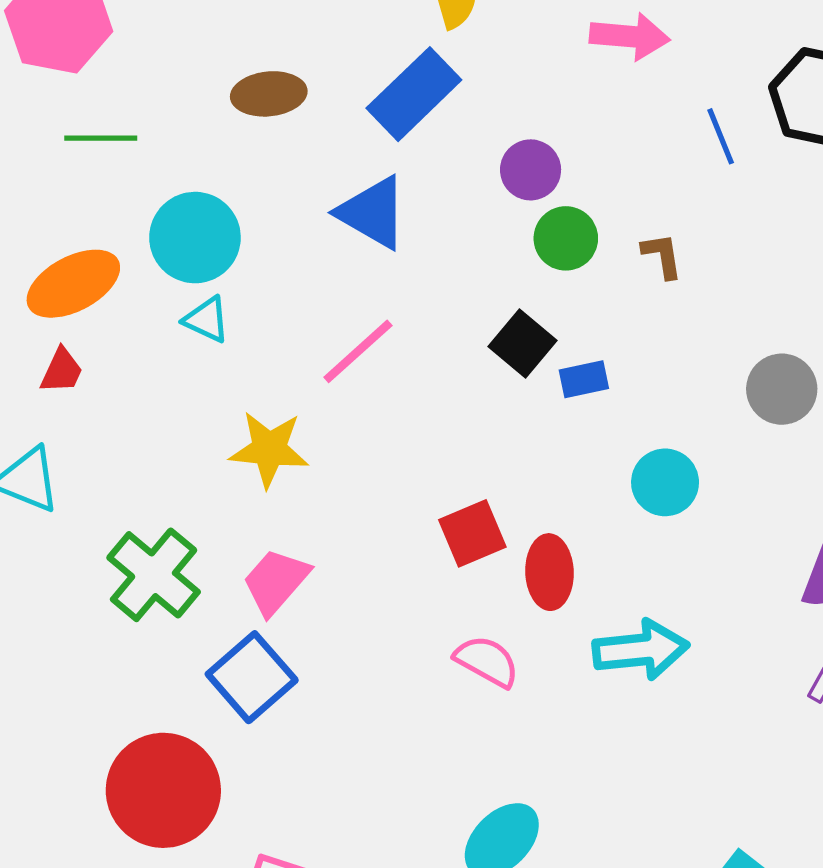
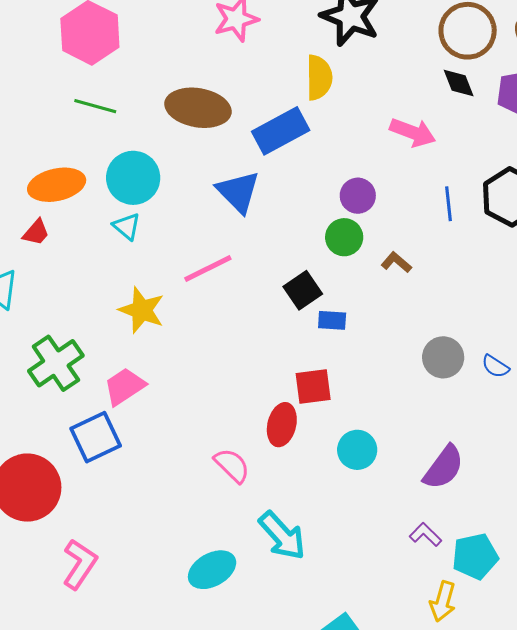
brown ellipse: (269, 94) -> (198, 108), size x1.5
purple circle: (531, 170) -> (358, 196), moved
brown L-shape: (662, 256) -> (396, 262), turned -56
cyan circle: (665, 482) -> (357, 450), moved
red square: (472, 533) -> (313, 386), moved
cyan arrow: (641, 650) -> (282, 536), moved, turned 38

